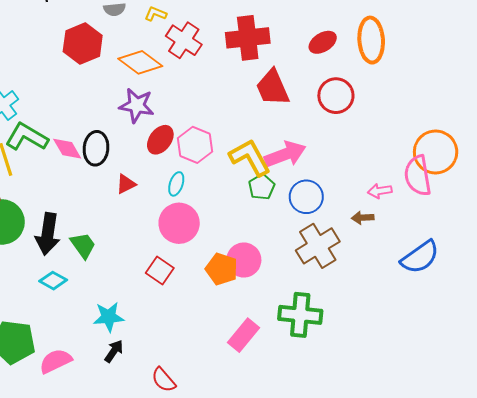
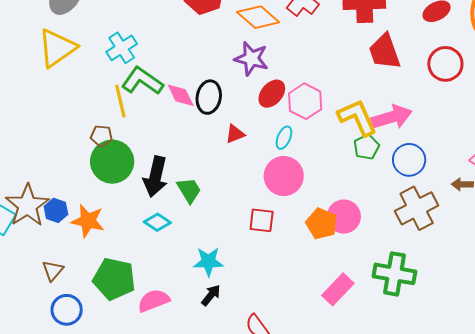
red square: (160, 270) -> (262, 220), turned -32

